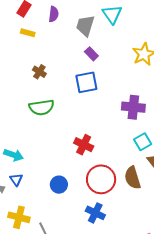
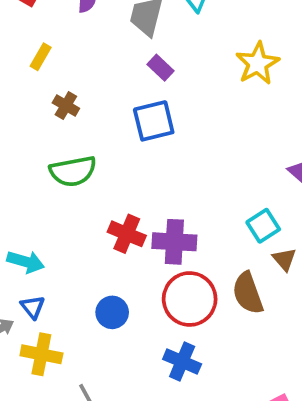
yellow rectangle: (28, 33) -> (41, 57), moved, turned -72
purple cross: (133, 107) -> (174, 242), moved
red cross: (84, 145) -> (127, 234), moved
yellow cross: (19, 217) -> (41, 354), moved

